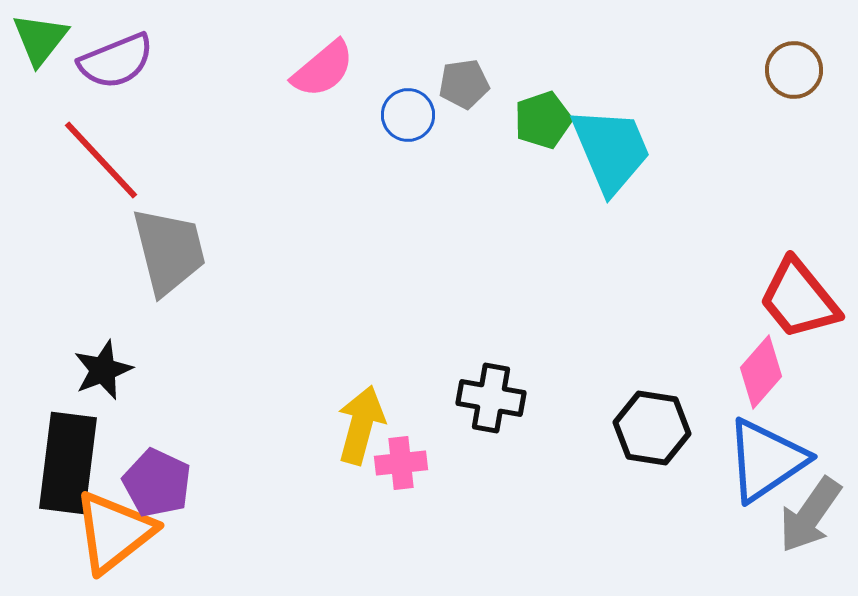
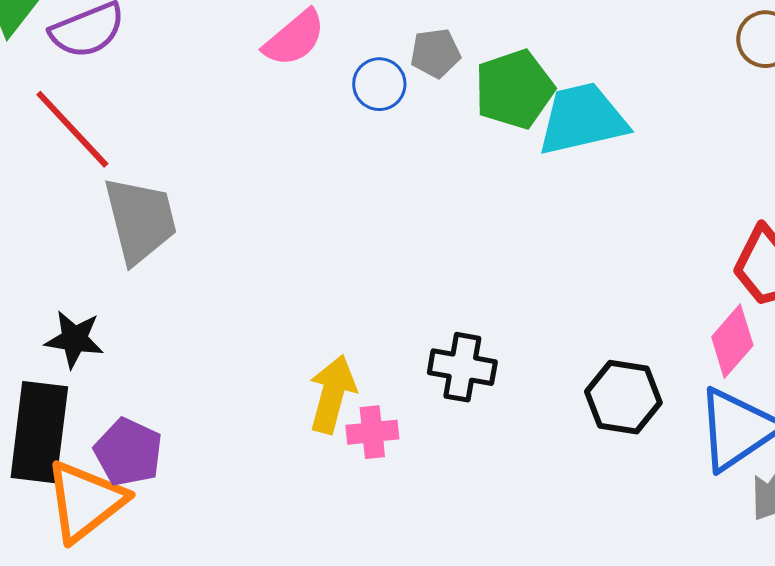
green pentagon: (543, 120) -> (514, 89), size x1.4
cyan trapezoid: (611, 150) -> (582, 119), turned -80
black star: (103, 370) -> (74, 339), turned 30

